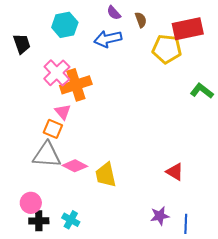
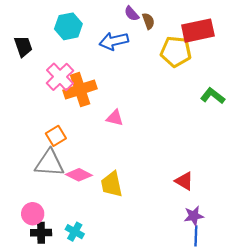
purple semicircle: (114, 13) -> (132, 14), moved
pink triangle: (63, 112) -> (115, 118), moved, turned -36
orange square: (53, 129) -> (56, 136), turned 36
purple star: (160, 216) -> (194, 216), moved

